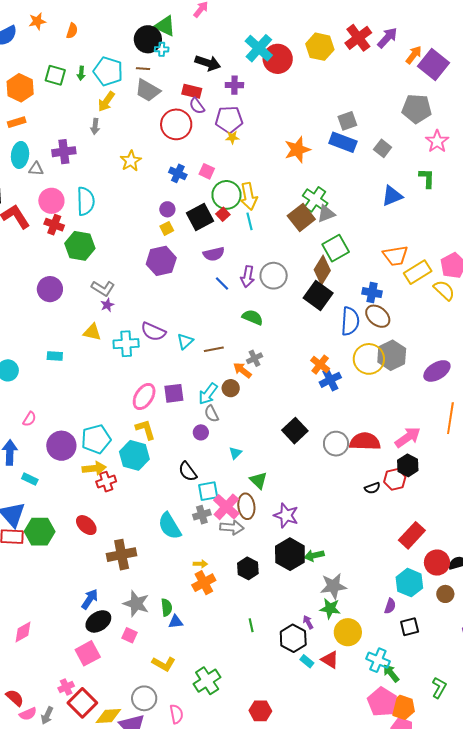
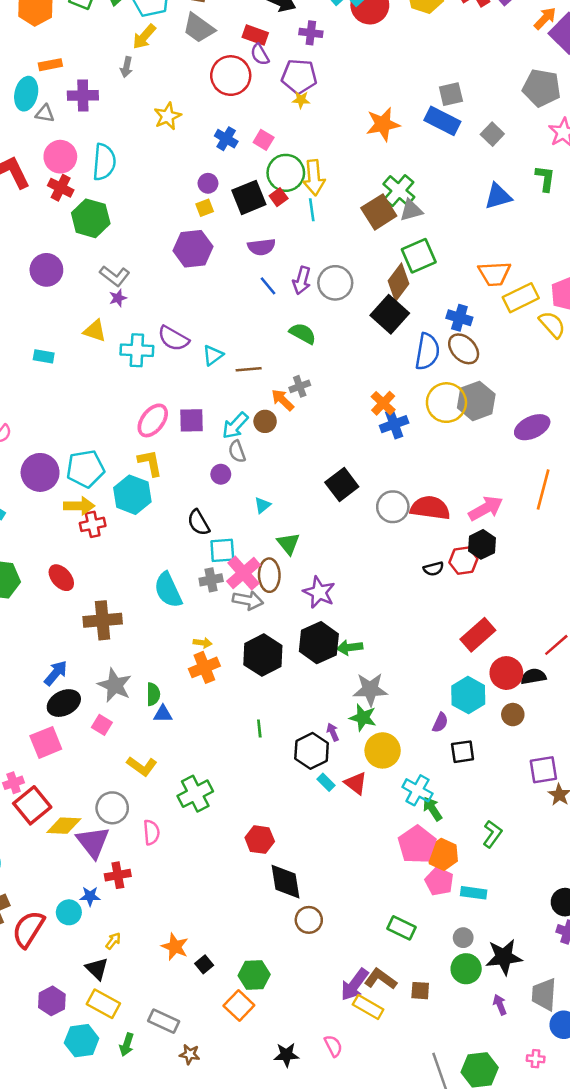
orange rectangle: (17, 122) -> (50, 65), moved
black hexagon: (248, 568) -> (263, 655), size x1.4

